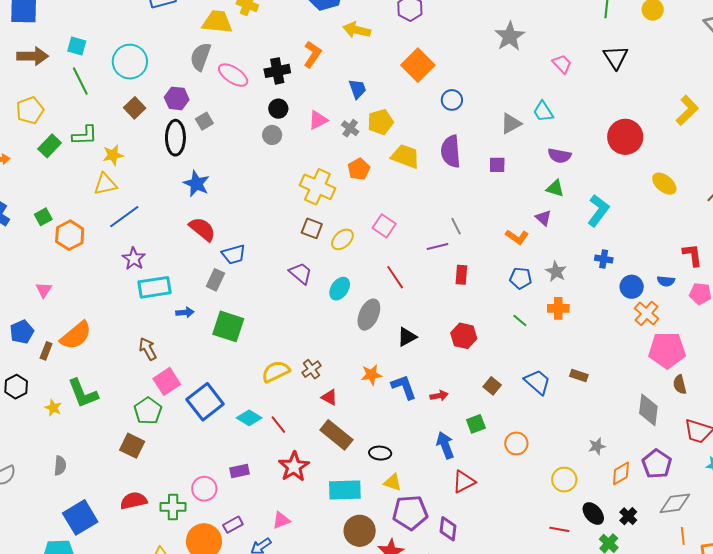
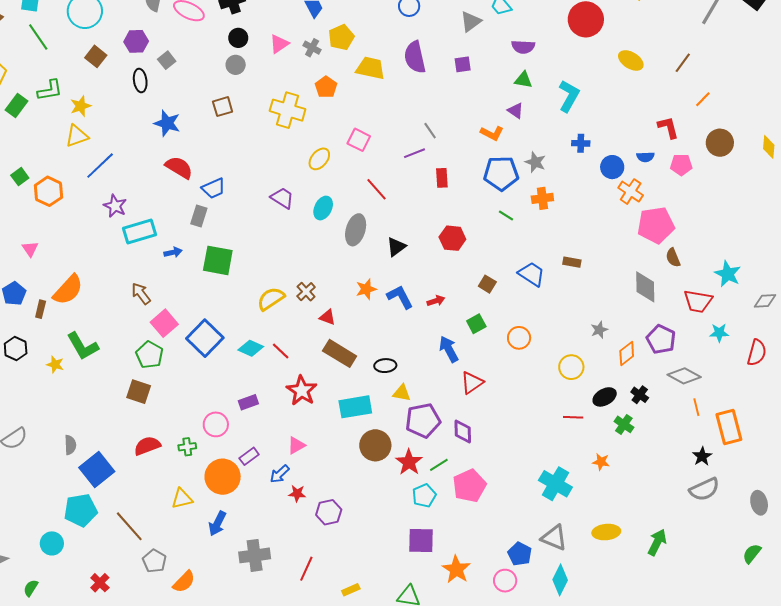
black ellipse: (175, 138) -> (140, 80), size x0.7
brown square: (312, 228) -> (223, 107), moved, turned -30
blue pentagon: (521, 278) -> (501, 173), size x1.6
gray semicircle: (60, 466) -> (70, 445), moved
gray diamond: (675, 503) -> (684, 376), turned 44
green cross: (173, 507) -> (187, 447), size x0.7
black ellipse: (593, 514) -> (605, 397), turned -70

